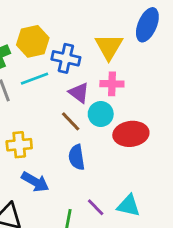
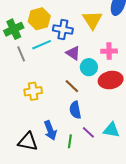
pink cross: (112, 84) -> (109, 51), moved
brown line: (71, 121) -> (72, 86), moved
blue semicircle: (77, 157) -> (75, 110), moved
blue arrow: (35, 182) -> (50, 130), moved, turned 42

